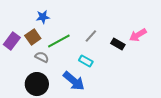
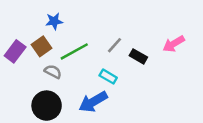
black rectangle: (118, 44) -> (138, 56), moved
blue arrow: (74, 81) -> (93, 102), turned 110

